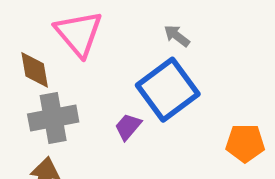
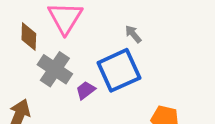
gray cross: (53, 118) -> (55, 69), moved, turned 32

